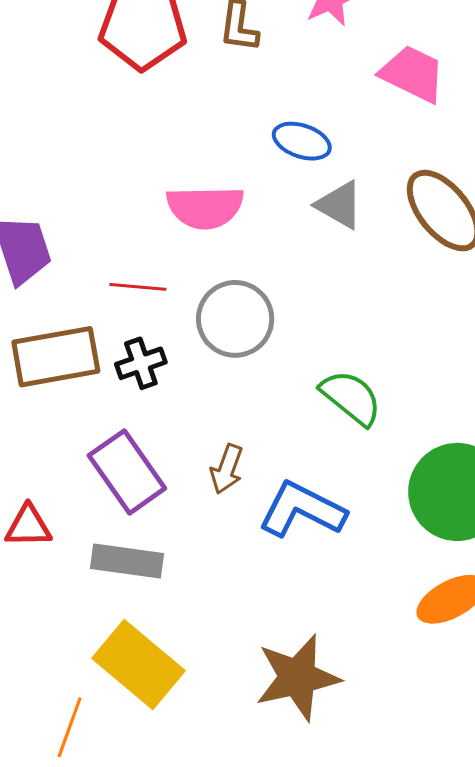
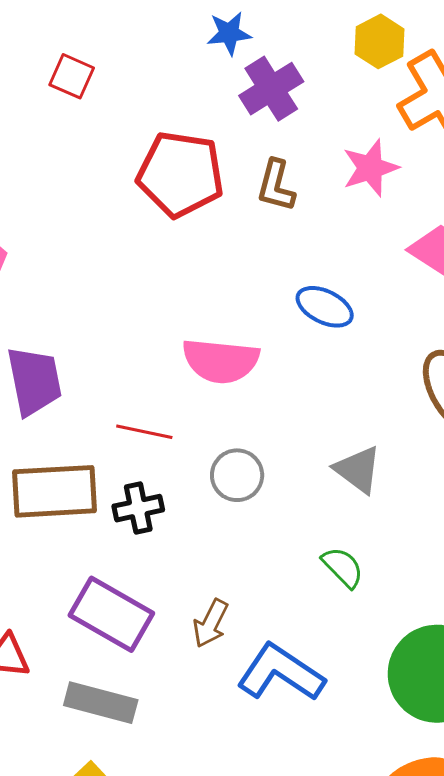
gray triangle: (339, 205) -> (358, 470), moved
gray circle: (235, 319) -> (237, 475), size x0.7
green semicircle: (351, 398) -> (343, 567), size x0.7
purple rectangle: (127, 472) -> (111, 614), turned -32

